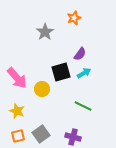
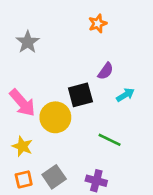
gray star: (45, 32) -> (28, 42), moved
cyan arrow: (84, 73) -> (125, 95), moved
yellow circle: (42, 89) -> (55, 117), size x1.5

